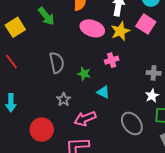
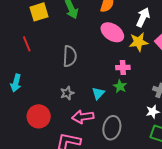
green star: (84, 74) -> (120, 86), moved
cyan triangle: (103, 92) -> (98, 93), moved, turned 32
gray ellipse: (132, 123) -> (112, 128), moved, turned 35

